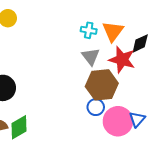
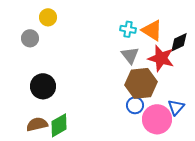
orange triangle: (113, 31) -> (152, 30), turned -35
blue triangle: (137, 119) -> (176, 107), moved

